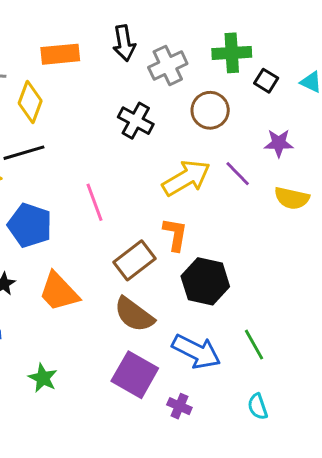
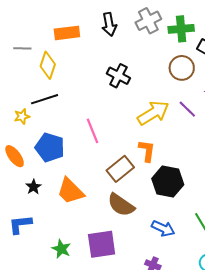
gray cross: (168, 65) -> (148, 21), moved
brown circle: (210, 110) -> (182, 68), moved
blue arrow: (196, 352) -> (163, 228), size x0.7
purple square: (135, 375) -> (102, 244), moved, turned -36

